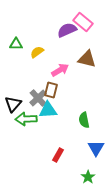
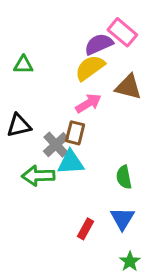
yellow semicircle: (37, 52) -> (90, 68), moved, size x1.5
black triangle: (13, 104) -> (19, 125), moved, turned 36
blue triangle: (96, 148) -> (122, 219), moved

